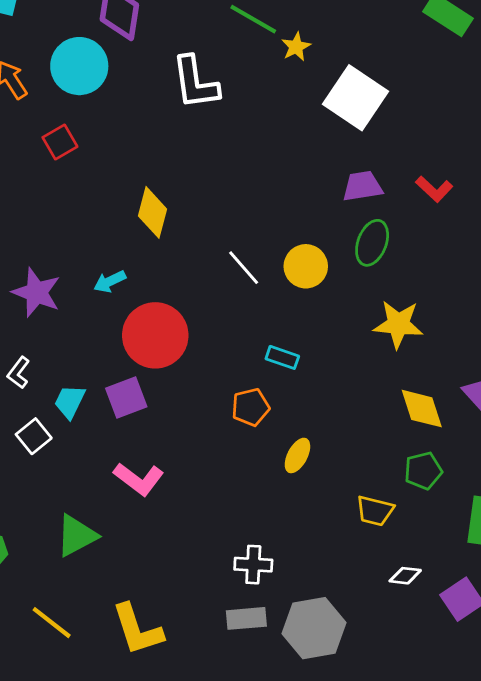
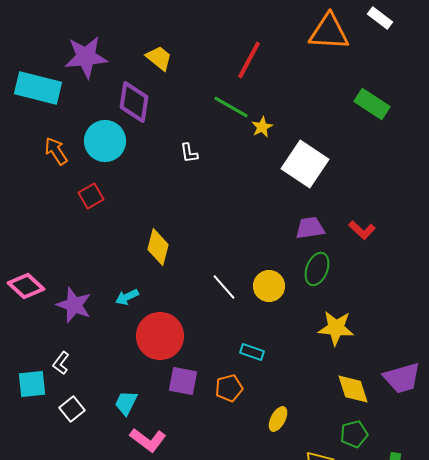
white L-shape: (195, 83) -> (189, 153), size x0.5
purple square: (126, 397) -> (183, 381), moved, turned 32
cyan trapezoid: (70, 402) -> (126, 403), moved
yellow ellipse: (297, 455) -> (278, 419), moved

